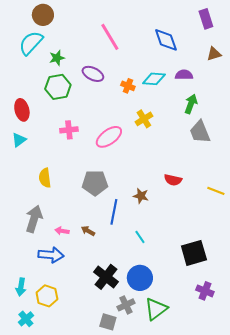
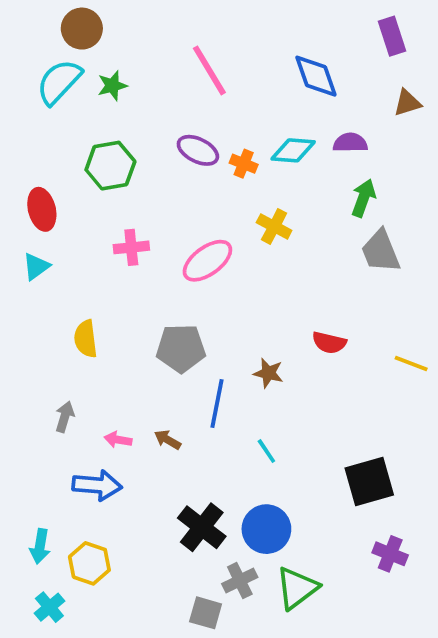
green star: (57, 58) -> (112, 86), moved
purple ellipse: (93, 74) -> (198, 150), moved
yellow cross: (144, 119) -> (274, 226), turned -30
gray arrow: (34, 219) -> (65, 417), size x0.6

